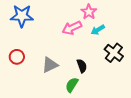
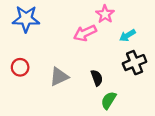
cyan arrow: (98, 30) -> (127, 35), moved
black cross: (114, 53) -> (135, 63), turned 30
green semicircle: (72, 85) -> (109, 100), moved

